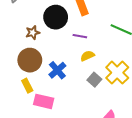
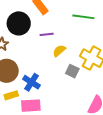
blue cross: (57, 70) -> (32, 82), moved
yellow rectangle: (27, 86) -> (11, 95), turned -64

